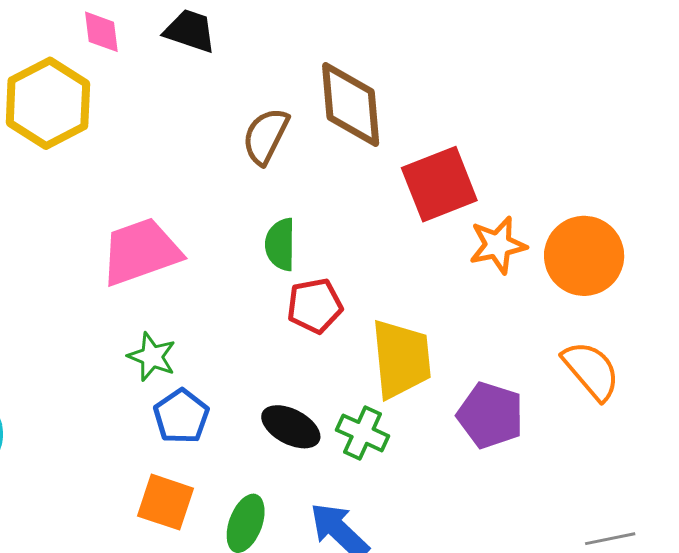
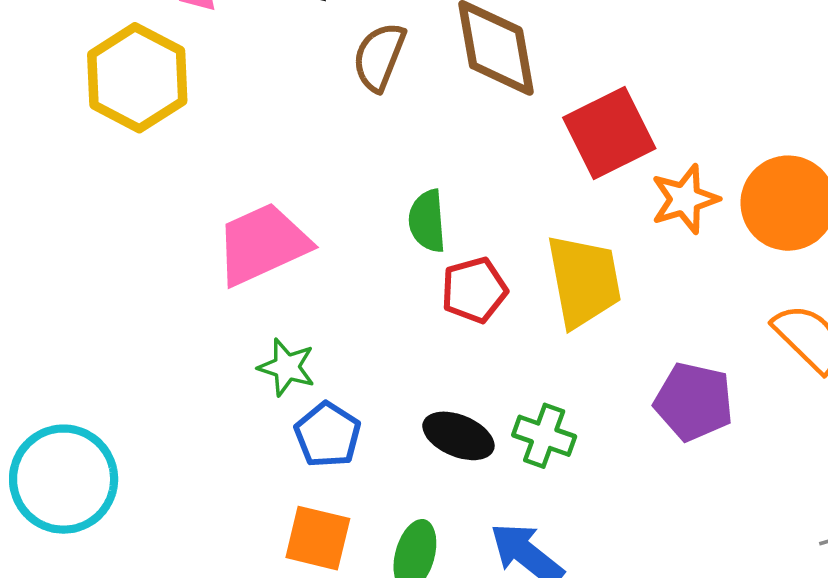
brown semicircle: (266, 136) -> (379, 57), moved
yellow trapezoid: (401, 359) -> (584, 281), moved

